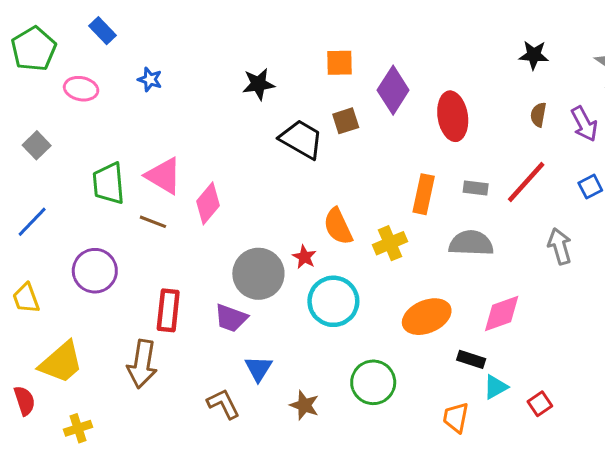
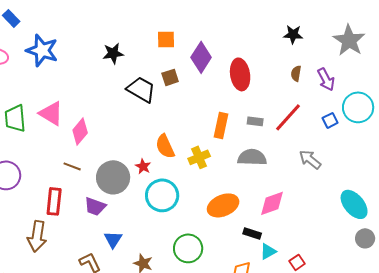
blue star: (150, 80) -> (42, 50), size x2.0
brown line: (153, 222) -> (72, 166), moved
gray arrow: (560, 246) -> (310, 159), turned -35

